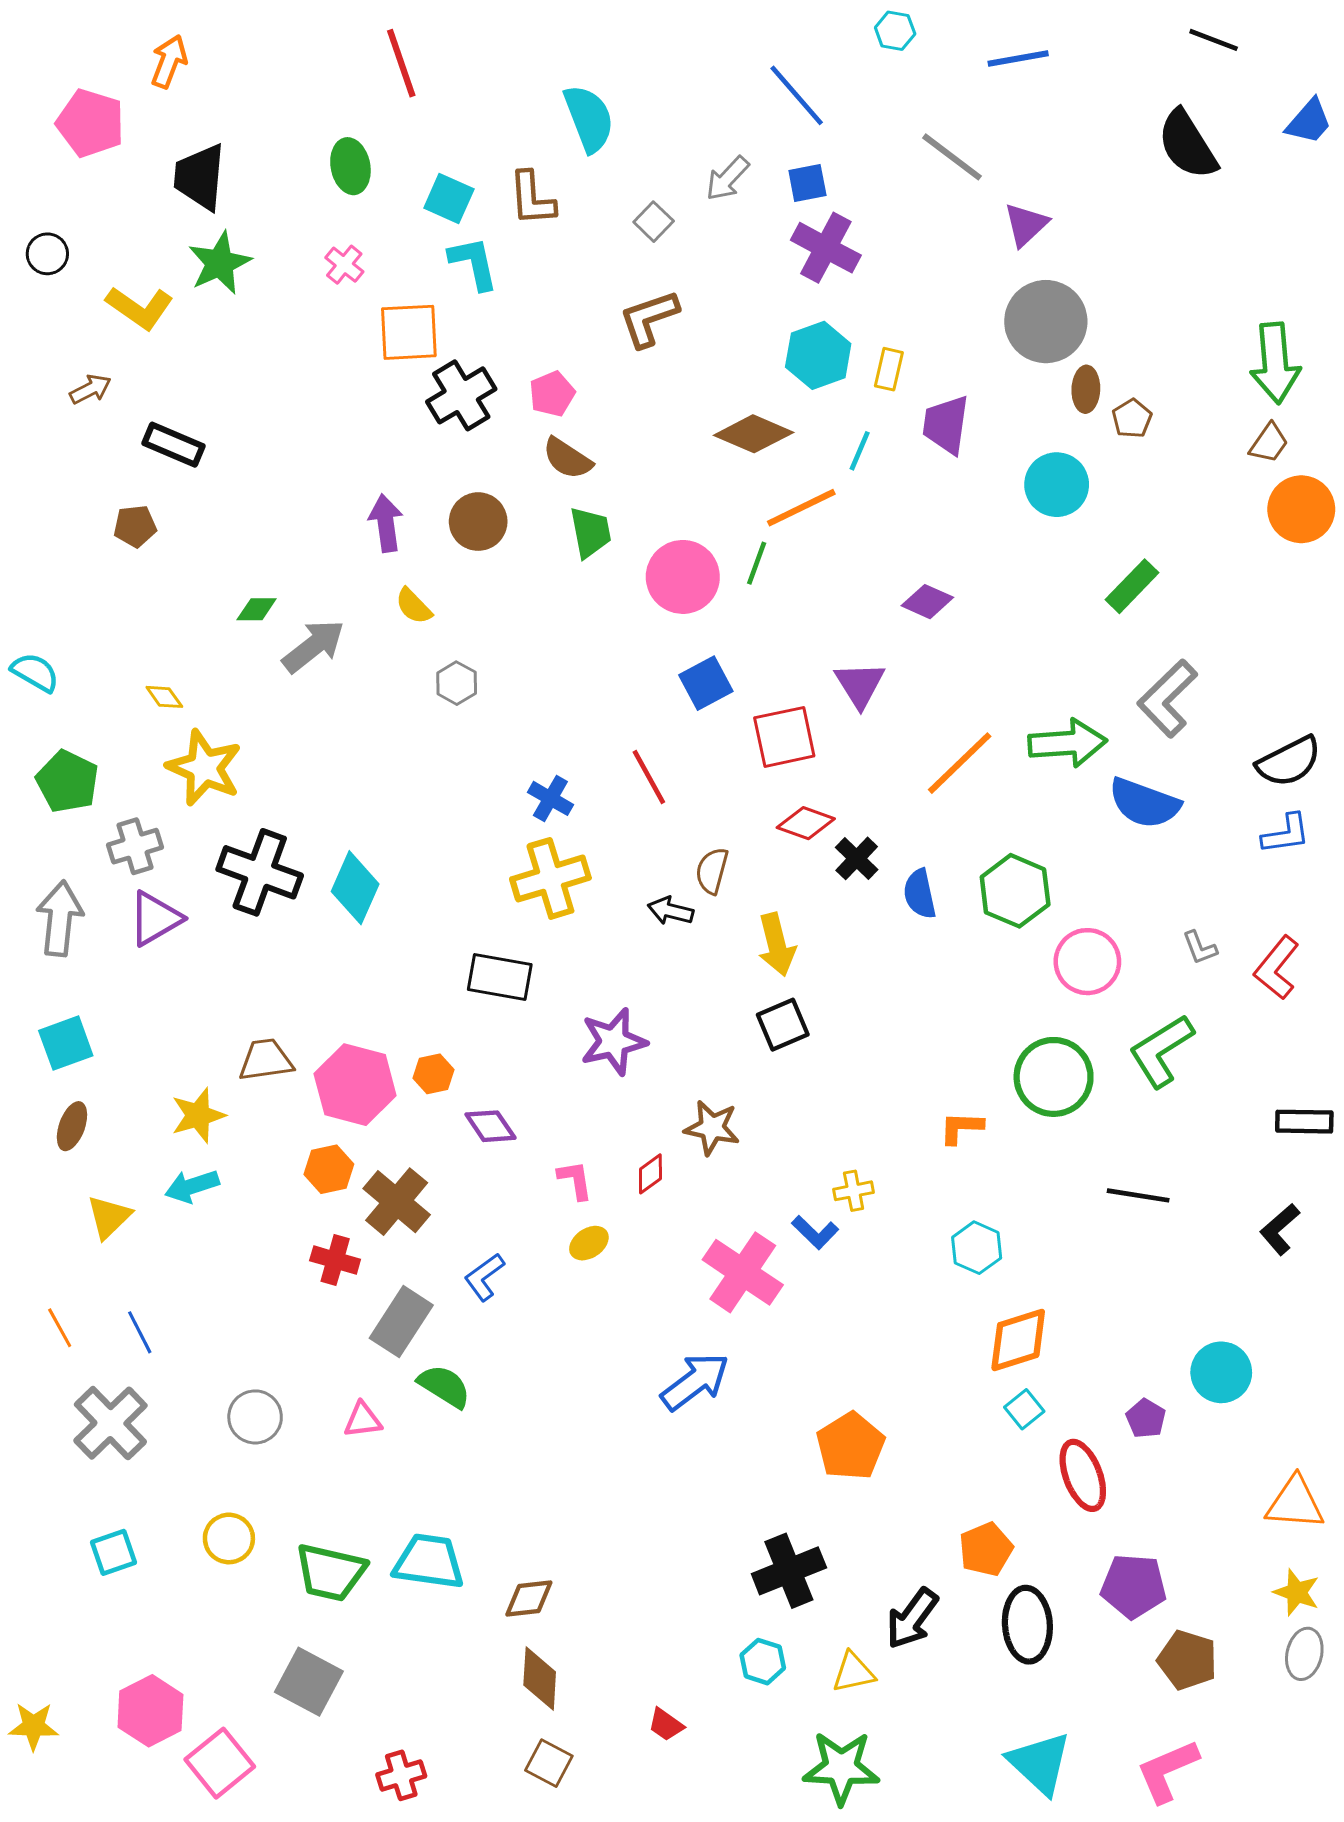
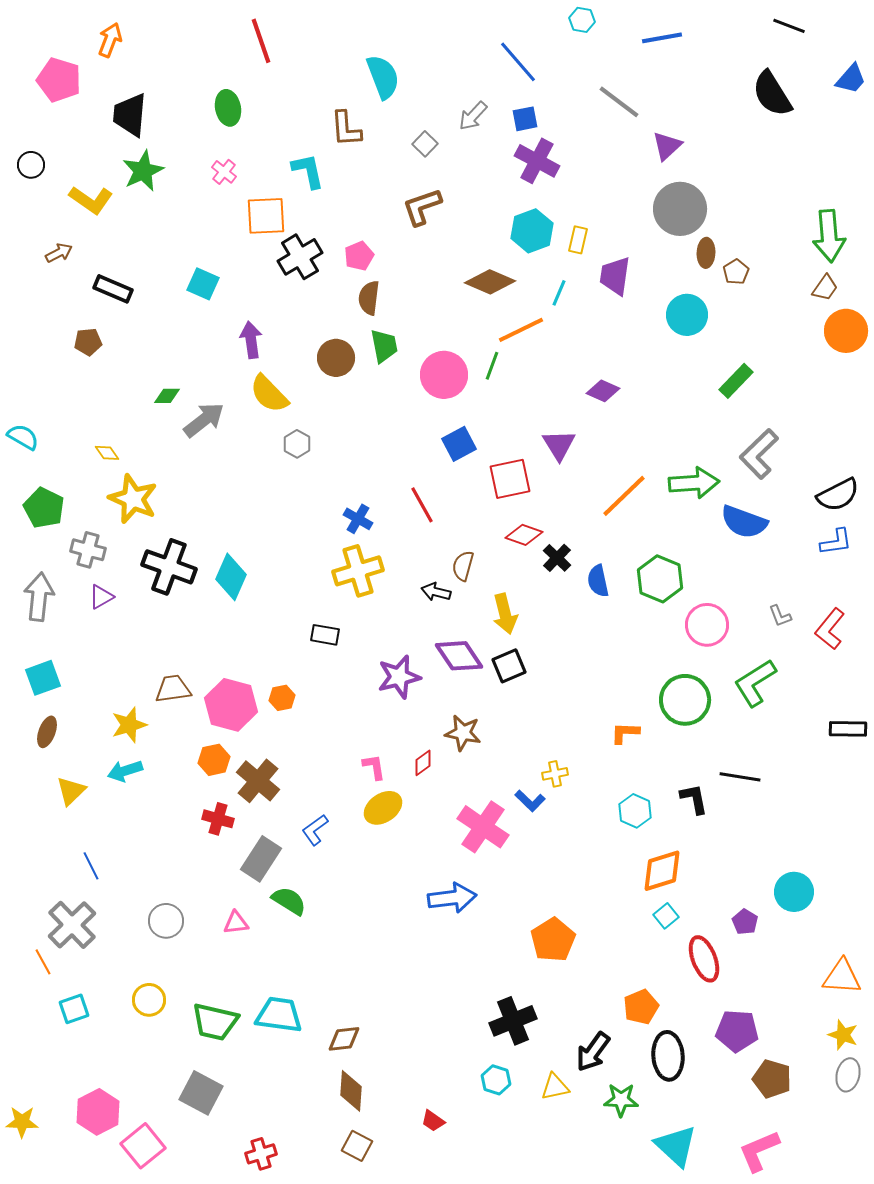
cyan square: (449, 198) -> (203, 284), moved
brown semicircle: (567, 458) -> (369, 298), turned 64
brown circle: (478, 522) -> (336, 358), moved
yellow semicircle: (414, 606) -> (269, 394), size x1.6
gray cross: (135, 846) -> (88, 550), turned 32
purple triangle: (155, 918) -> (101, 597), size x0.7
black rectangle: (500, 977) -> (325, 635), size x0.7
purple diamond: (490, 1126) -> (459, 656), moved, size x1.4
black L-shape: (1280, 1229) -> (694, 799), moved, turned 120
yellow ellipse: (589, 1243) -> (383, 808), size x1.5
orange line: (60, 1328) -> (43, 962), moved
blue arrow: (695, 1382) -> (452, 898), turned 30
green star: (841, 1768) -> (621, 1100), moved, size x0.7

